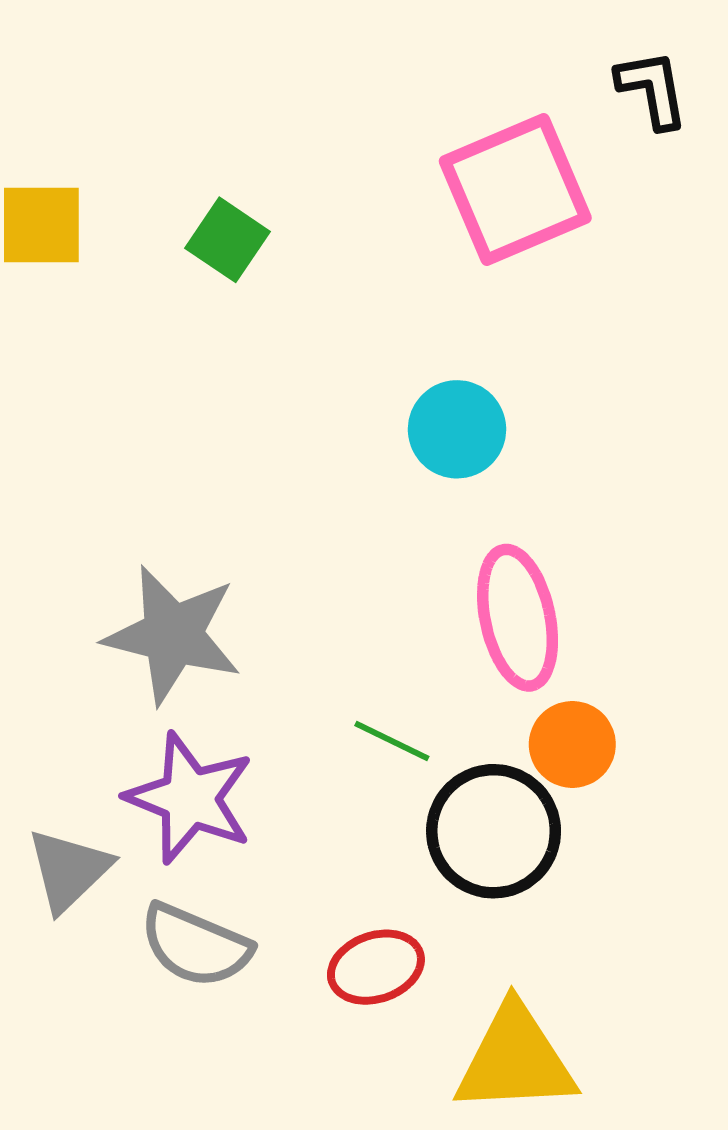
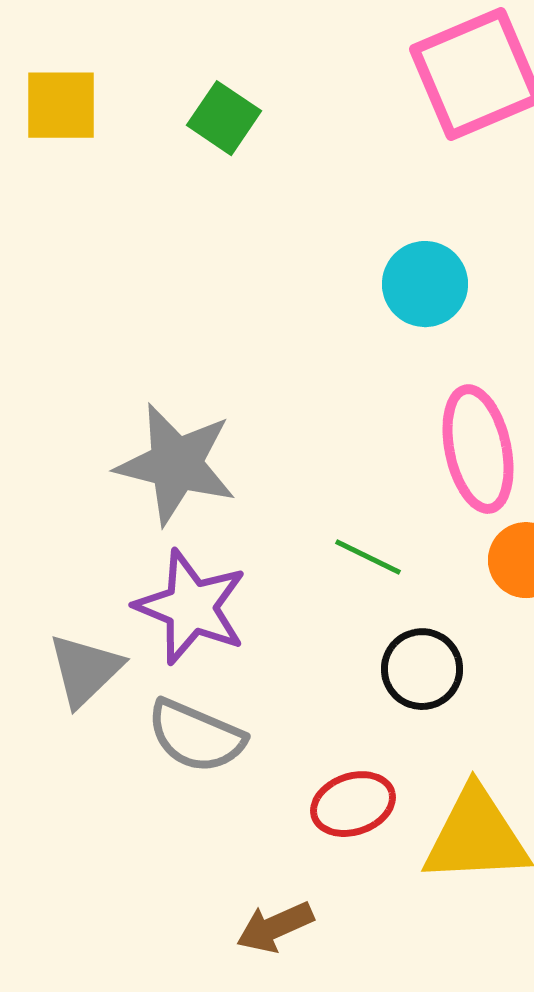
black circle: (494, 831) -> (422, 669), moved, size x0.7
red ellipse: (376, 967) -> (353, 804), moved

